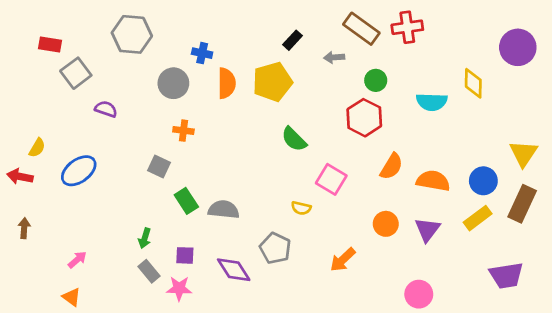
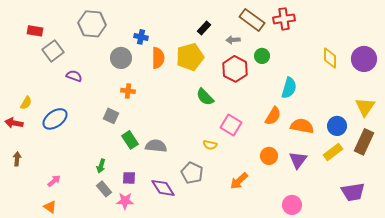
purple circle: (518, 47) -> (364, 59), moved
cyan semicircle: (432, 102) -> (289, 88), moved, turned -75
red hexagon: (364, 118) -> (235, 69), moved

